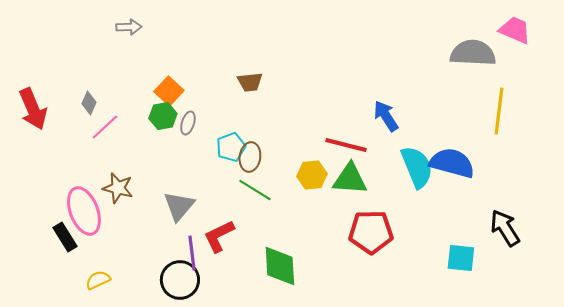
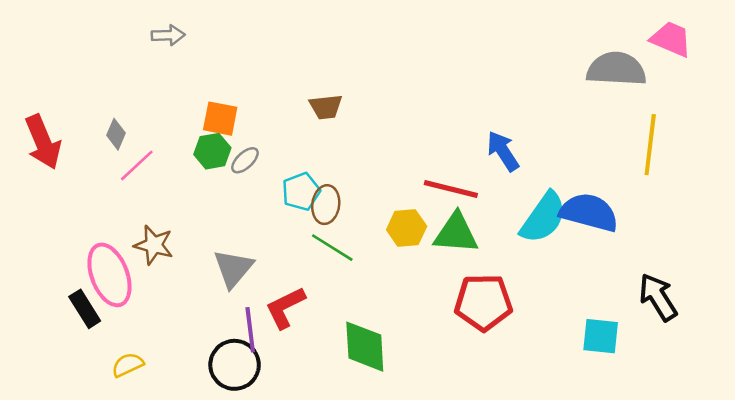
orange square: (169, 91) -> (220, 119), turned -32
gray ellipse: (188, 123) -> (245, 160), turned 30
cyan semicircle: (417, 167) -> (543, 218), turned 57

